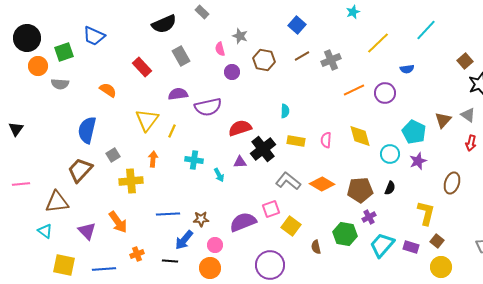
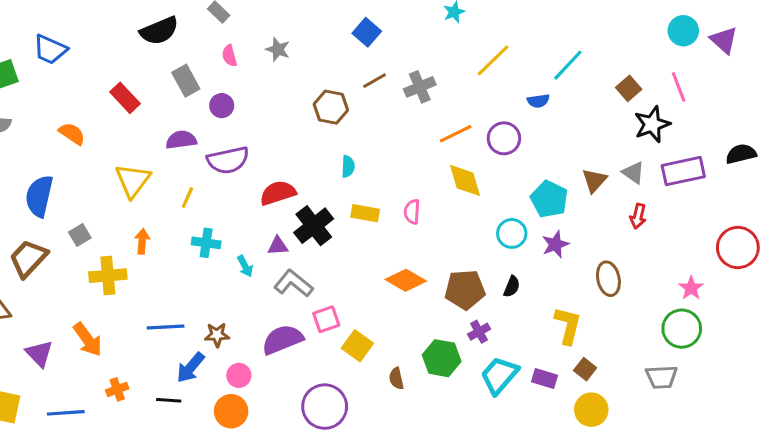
cyan line: (426, 30) -> (568, 65), moved
pink semicircle: (220, 49) -> (229, 56), moved
brown hexagon: (264, 60) -> (331, 107), moved
purple circle: (232, 72) -> (222, 106), moved
yellow line: (172, 131) -> (187, 198), moved
yellow diamond: (360, 136) -> (465, 180), moved
gray L-shape: (288, 181) -> (293, 283), moved
brown ellipse: (452, 183) -> (608, 279), turned -30

